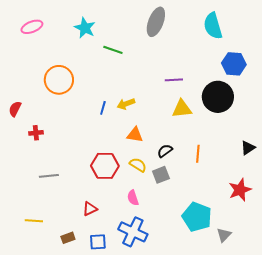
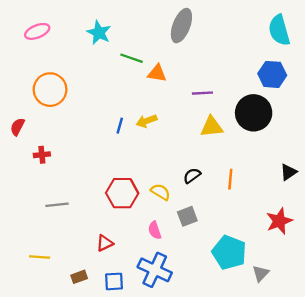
cyan semicircle: (213, 26) -> (279, 30), moved
orange circle: (59, 80) -> (50, 90), moved
orange triangle: (135, 135) -> (157, 73), moved
gray square: (161, 175) -> (187, 216), moved

